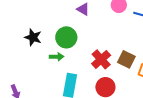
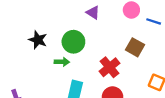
brown square: (126, 59) -> (135, 47), moved

